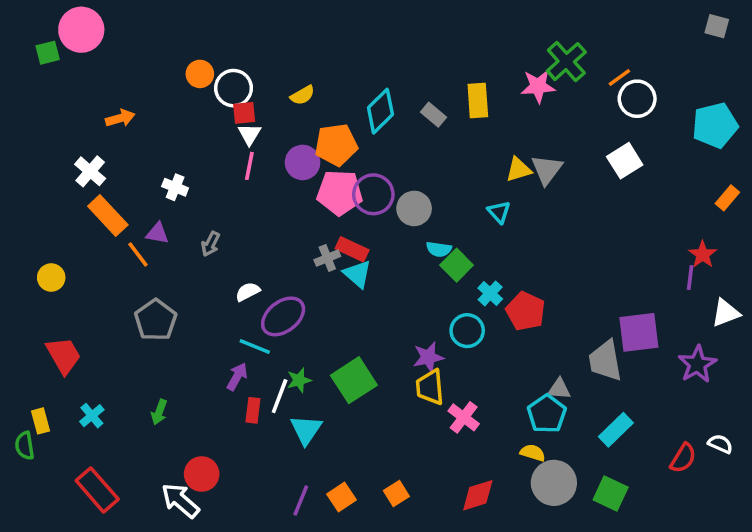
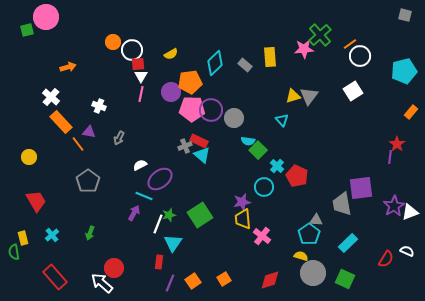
white triangle: (726, 313) -> (410, 212), moved
red rectangle: (253, 410) -> (159, 262), moved

